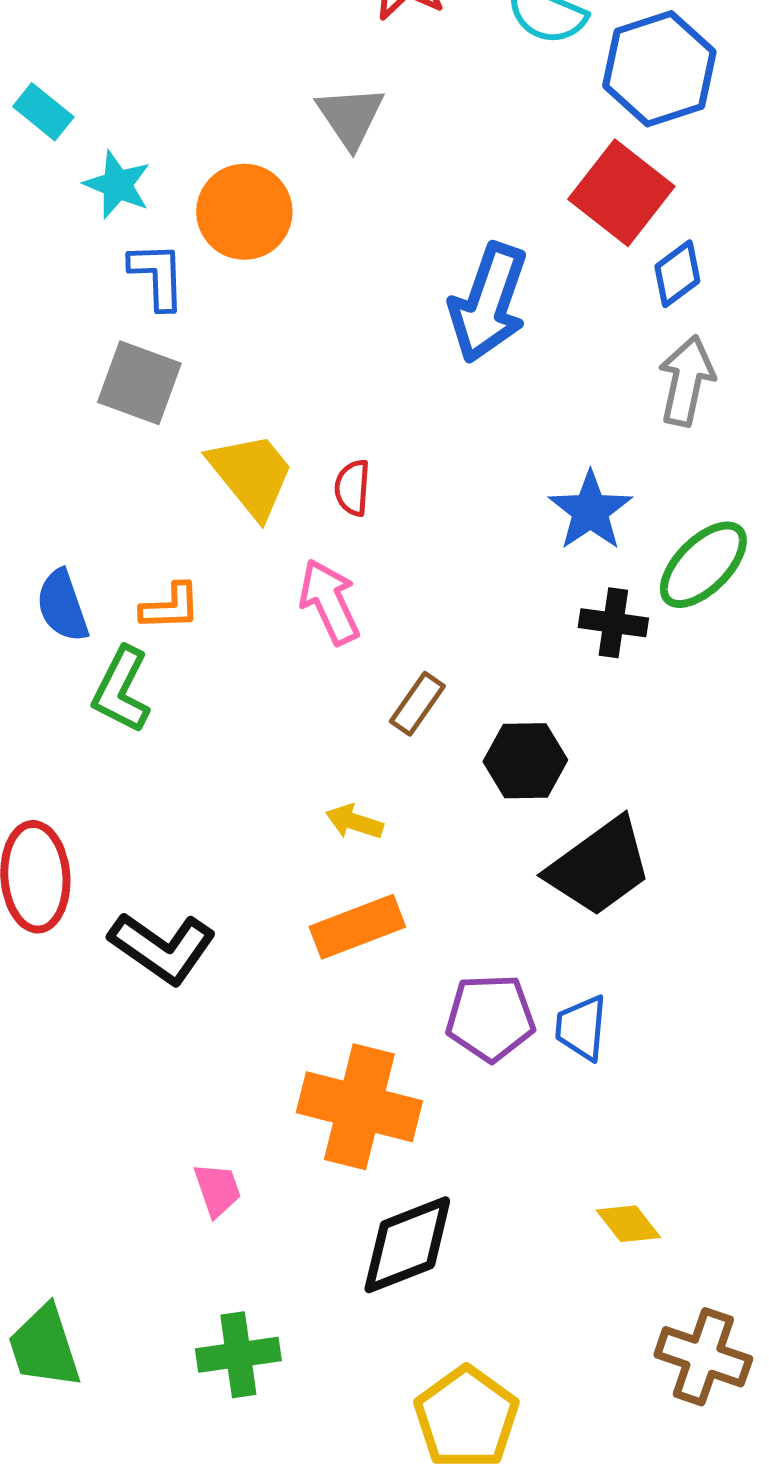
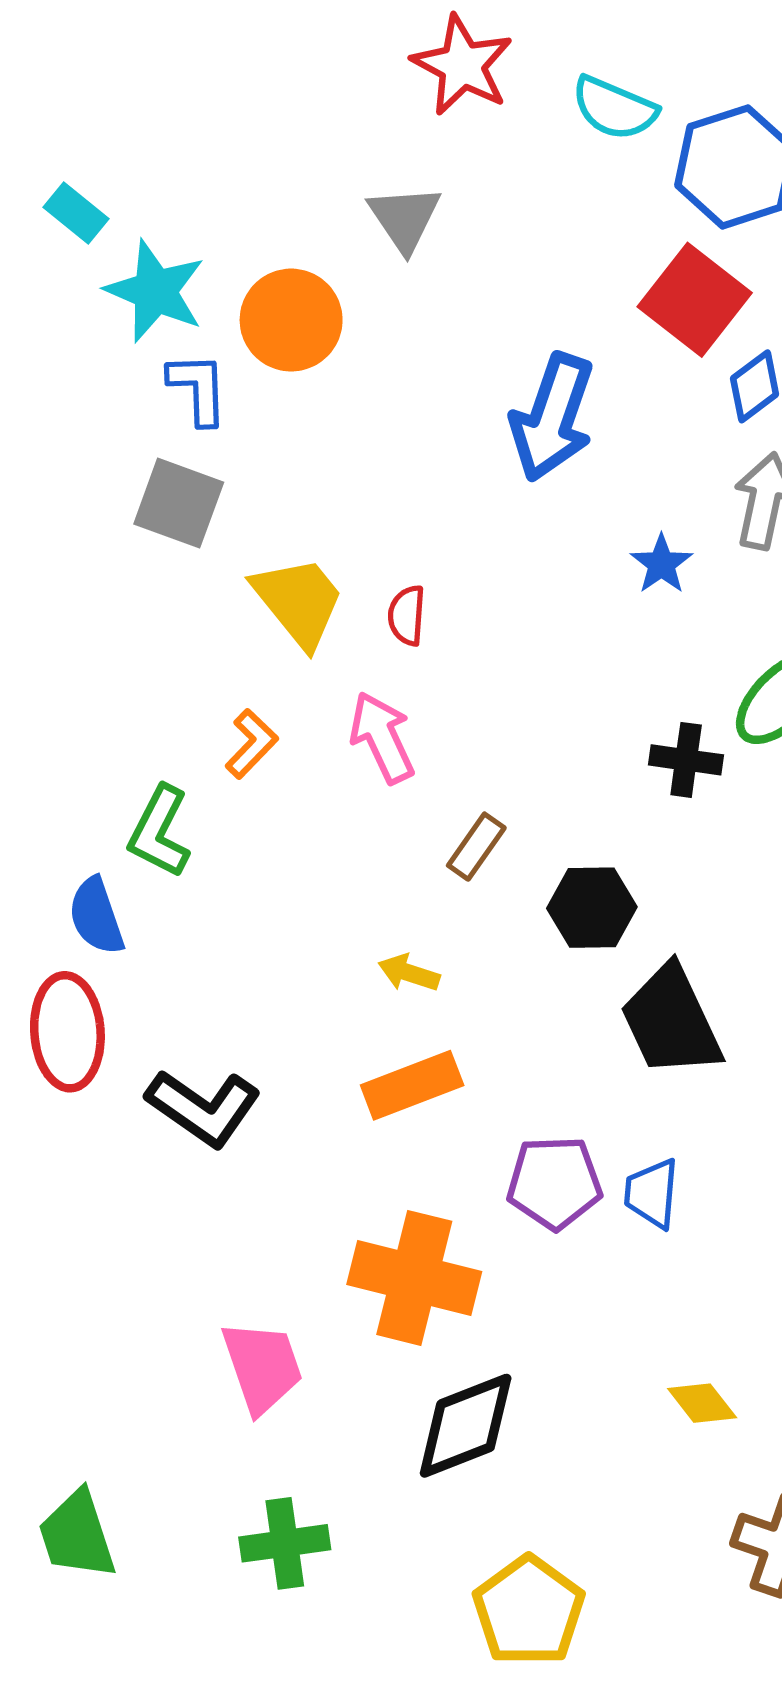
cyan star: (117, 185) -> (155, 291), size x1.4
blue star: (590, 511) -> (661, 564), moved, size x0.7
blue semicircle: (62, 606) -> (96, 916), moved
orange L-shape: (170, 607) -> (252, 744), moved, turned -44
black trapezoid: (599, 867) -> (671, 1021), turned 101
pink trapezoid: (217, 1190) -> (262, 1367), size x1.6

